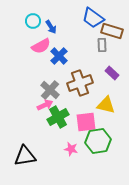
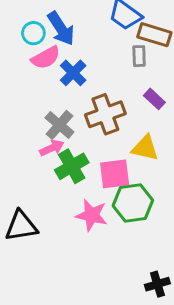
cyan circle: (33, 21) -> (33, 33), moved
blue arrow: (51, 27) -> (61, 29), size x1.6
pink star: (71, 149) -> (92, 215), size x1.5

